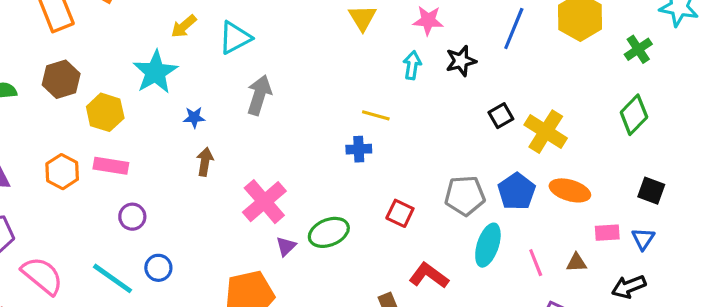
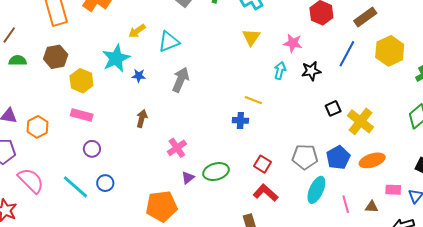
blue star: (194, 117) -> (139, 76), moved
orange hexagon: (62, 172) -> (37, 127), moved
orange ellipse: (570, 190) -> (372, 160), turned -40
pink cross: (264, 202) -> (177, 148), size x0.7
red L-shape: (429, 276) -> (265, 193), moved

